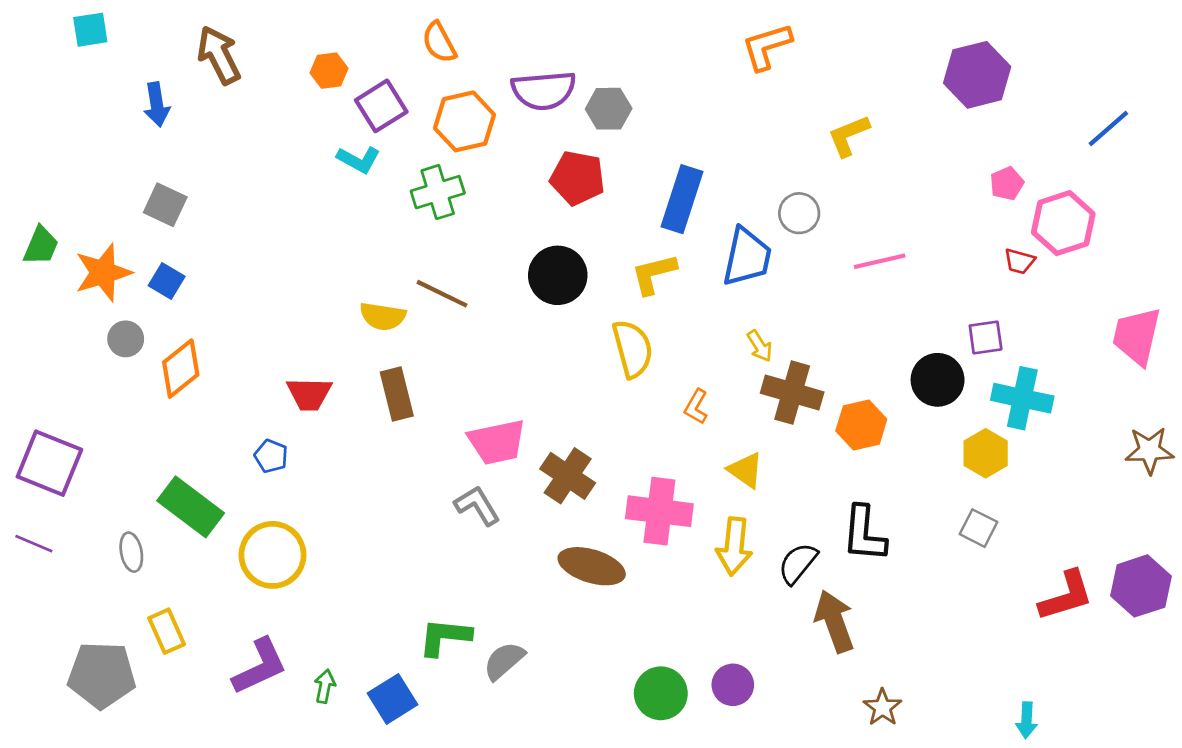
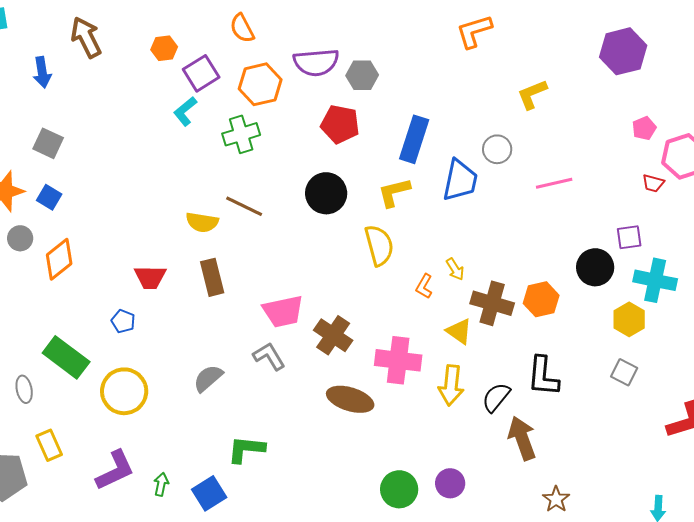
cyan L-shape: (359, 160) -> (185, 111), turned 112
yellow arrow: (760, 346) -> (455, 269), moved
brown cross: (792, 393) -> (492, 303), moved
gray semicircle: (504, 661) -> (208, 378), moved

